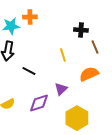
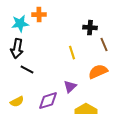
black line: (29, 71) -> (27, 70), moved

